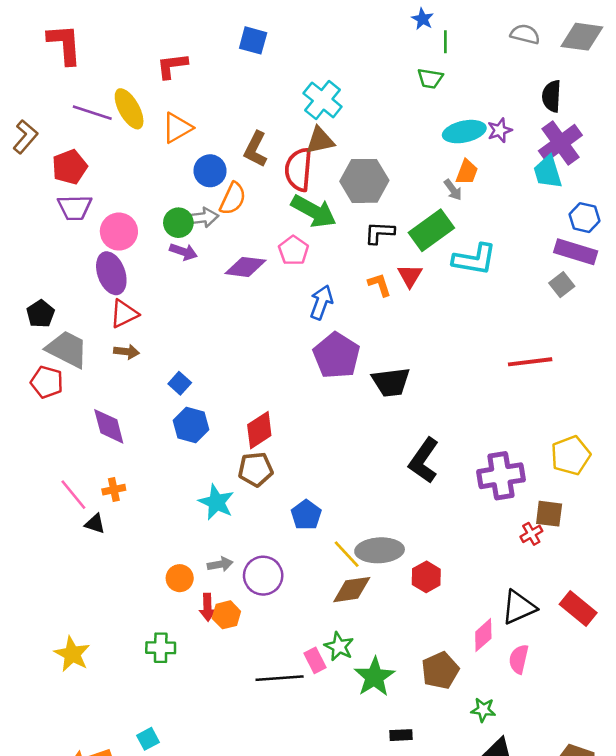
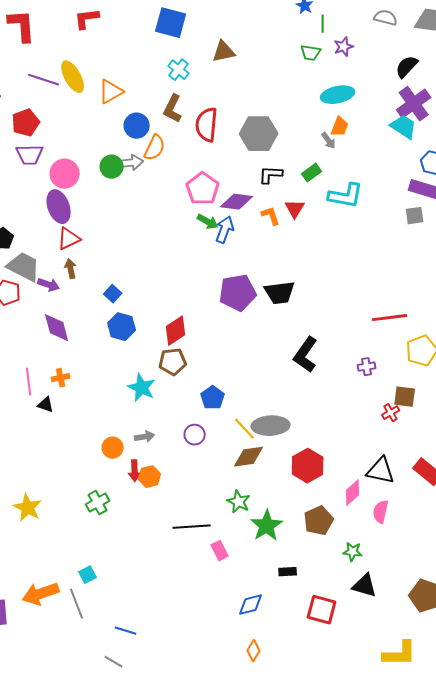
blue square: (253, 40) -> (171, 23), size x1.4
red L-shape: (172, 66) -> (87, 19), moved
black semicircle: (552, 96) -> (407, 67), turned 40
cyan cross: (323, 100) -> (179, 70), moved, size x0.7
purple star: (500, 130) -> (344, 47), moved
brown triangle: (320, 140) -> (224, 52), moved
cyan trapezoid: (548, 172) -> (404, 127), turned 140
green arrow: (314, 211) -> (208, 222), moved, size x0.6
green rectangle: (431, 230) -> (312, 173), size x0.6
pink pentagon: (294, 250) -> (203, 189), size x1.4
purple arrow: (183, 252) -> (49, 285), moved
purple diamond: (245, 267) -> (237, 202), moved
gray square: (562, 285) -> (415, 216), turned 30
brown arrow: (127, 352) -> (71, 269), turned -108
purple pentagon: (337, 355) -> (238, 293), moved, turned 30
red line: (530, 362) -> (390, 318), moved
purple cross: (501, 476) -> (367, 367), size x0.5
pink line: (73, 495) -> (29, 382), turned 32
purple circle: (263, 576) -> (195, 435), moved, size x0.7
red hexagon: (426, 577) -> (308, 466), moved, size x1.4
black triangle: (519, 607) -> (381, 471), turned 36
green cross: (161, 648) -> (98, 503), turned -30
pink rectangle: (315, 660) -> (220, 551), moved

